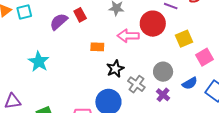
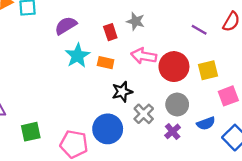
red rectangle: (80, 15) -> (110, 32), moved
red circle: (153, 24) -> (174, 67), moved
cyan star: (39, 62) -> (78, 56), moved

